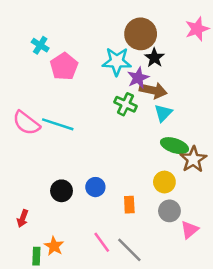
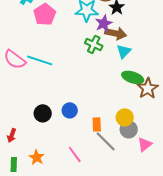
yellow circle: (164, 182) -> (125, 117), moved
gray line: (129, 250) -> (106, 141), moved
green rectangle: (36, 256) -> (14, 164), moved

